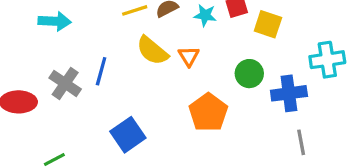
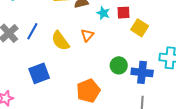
yellow semicircle: (152, 51) -> (60, 41), moved
green circle: (249, 74) -> (119, 65), moved
orange pentagon: (208, 112) -> (88, 91), moved

